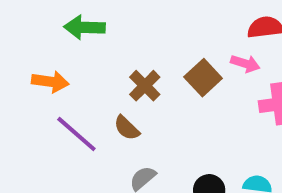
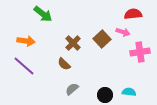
green arrow: (84, 27) -> (43, 14), turned -144
purple line: (76, 134) -> (24, 66), moved

